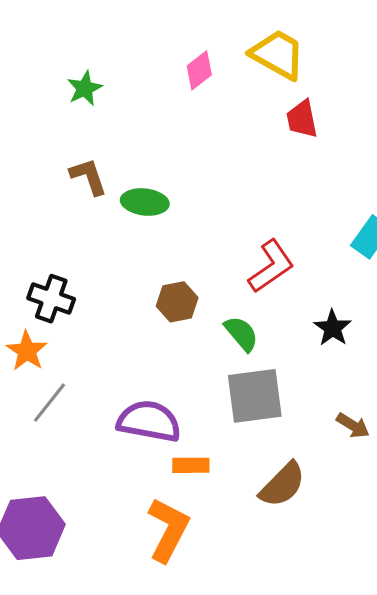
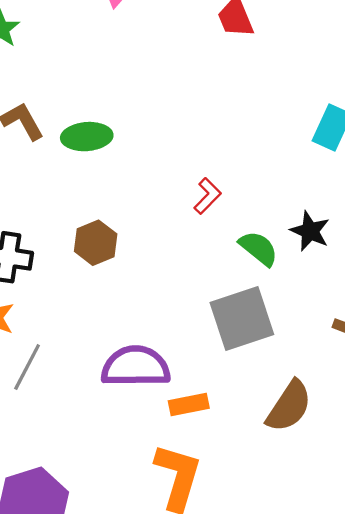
red L-shape: (271, 266) -> (207, 196), moved, size x0.6
brown hexagon: (177, 302) -> (96, 243), moved
green semicircle: (241, 334) -> (259, 248), moved

